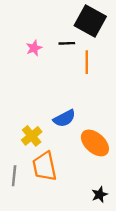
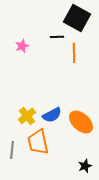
pink star: (34, 48) -> (22, 46), moved
blue semicircle: (64, 118) -> (52, 115), moved

